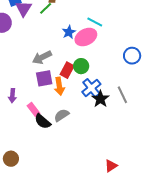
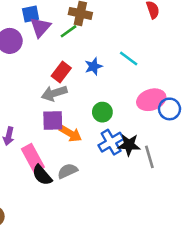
pink ellipse: (86, 37) -> (151, 100), moved
red rectangle: (67, 70) -> (61, 72), moved
orange arrow: (59, 86) -> (70, 134), turned -60
black star: (100, 99) -> (129, 145), moved, turned 30
pink rectangle: (34, 109) -> (33, 158), size x1.5

